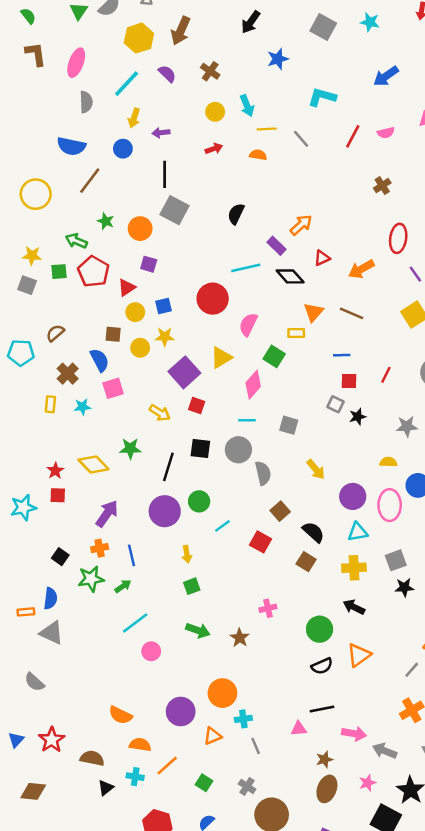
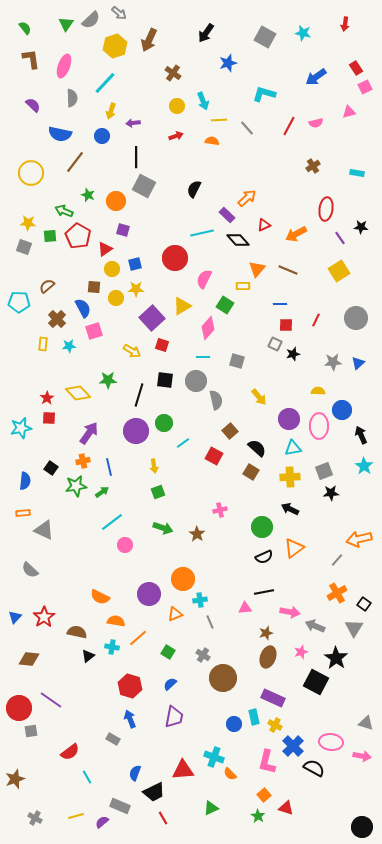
purple semicircle: (167, 74) -> (33, 105), moved
blue semicircle: (50, 598) -> (25, 481), moved

